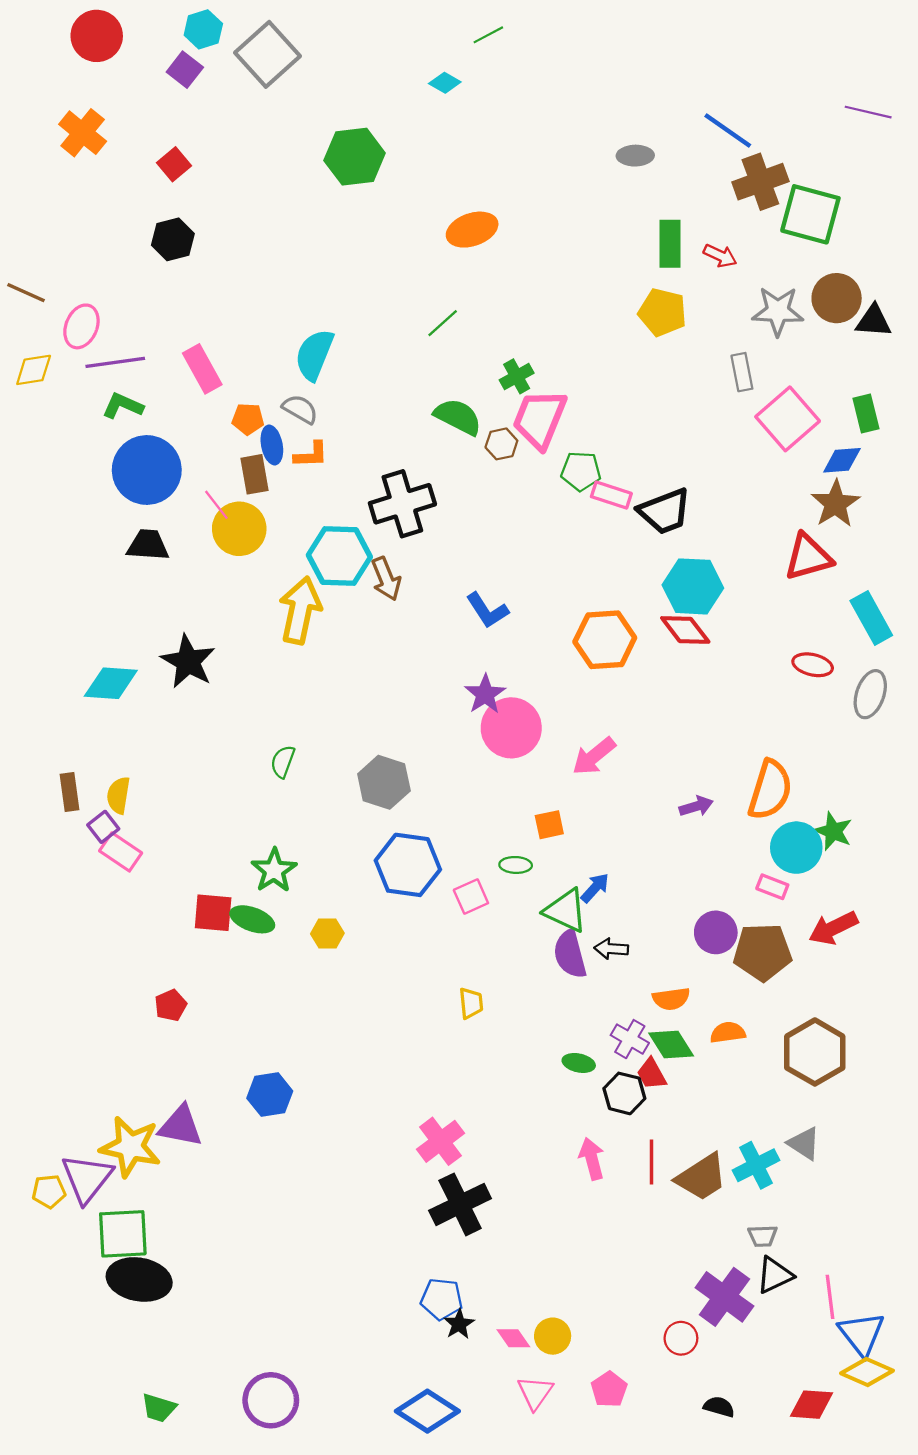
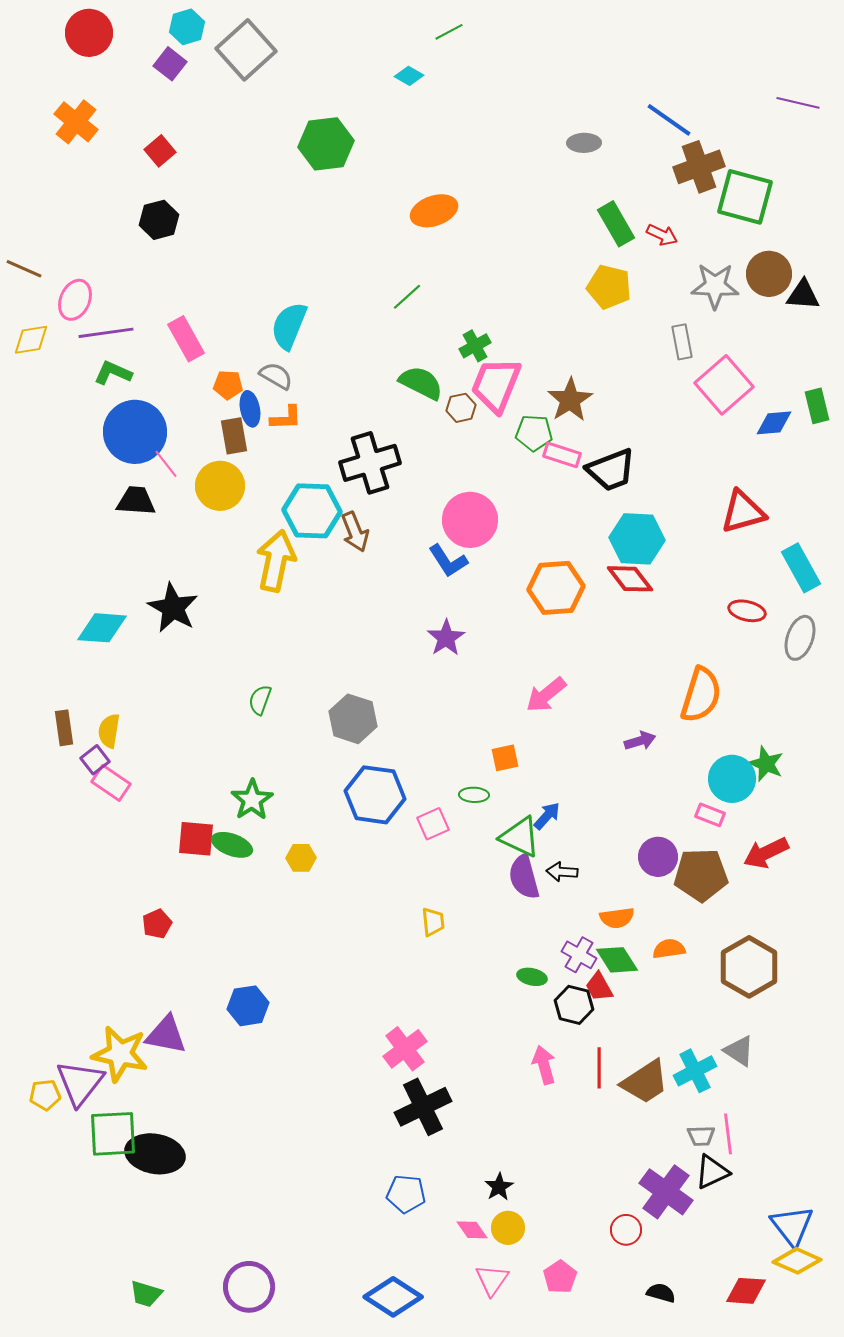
green rectangle: (670, 244) -> (616, 224), turned -30
green rectangle: (866, 413) -> (817, 406), moved
brown star: (835, 504) -> (570, 400), moved
pink line: (216, 505) -> (166, 464), moved
pink circle: (511, 728) -> (470, 520), moved
orange semicircle: (770, 790) -> (701, 695), moved
black ellipse: (139, 1279) -> (155, 1154), moved
pink line: (830, 1297) -> (728, 1134), moved
black star: (459, 1324) -> (499, 1187), moved

